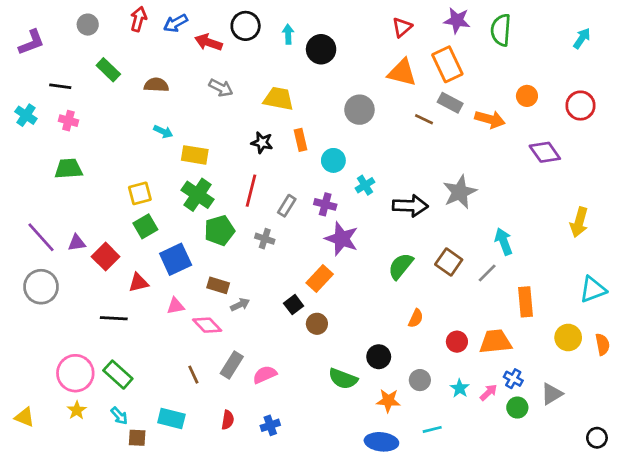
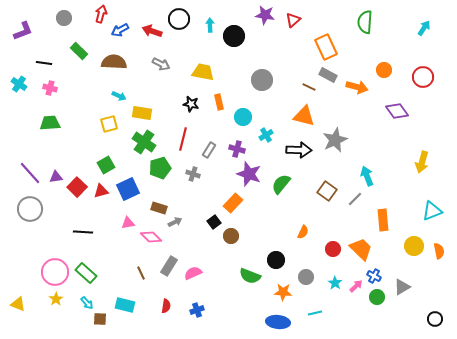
purple star: (457, 20) -> (265, 15), moved
blue arrow: (176, 23) -> (120, 30), moved
orange triangle: (402, 73) -> (304, 116), moved
brown semicircle: (156, 85) -> (114, 62), size x1.4
yellow square: (140, 193) -> (109, 124), moved
green semicircle: (401, 266) -> (281, 184), moved
red triangle: (138, 283) -> (101, 191), moved
orange trapezoid: (495, 342) -> (361, 249), turned 50

